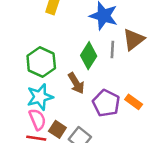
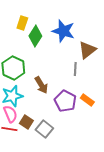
gray line: (112, 49) -> (75, 69), moved
green diamond: (89, 56) -> (35, 36), moved

